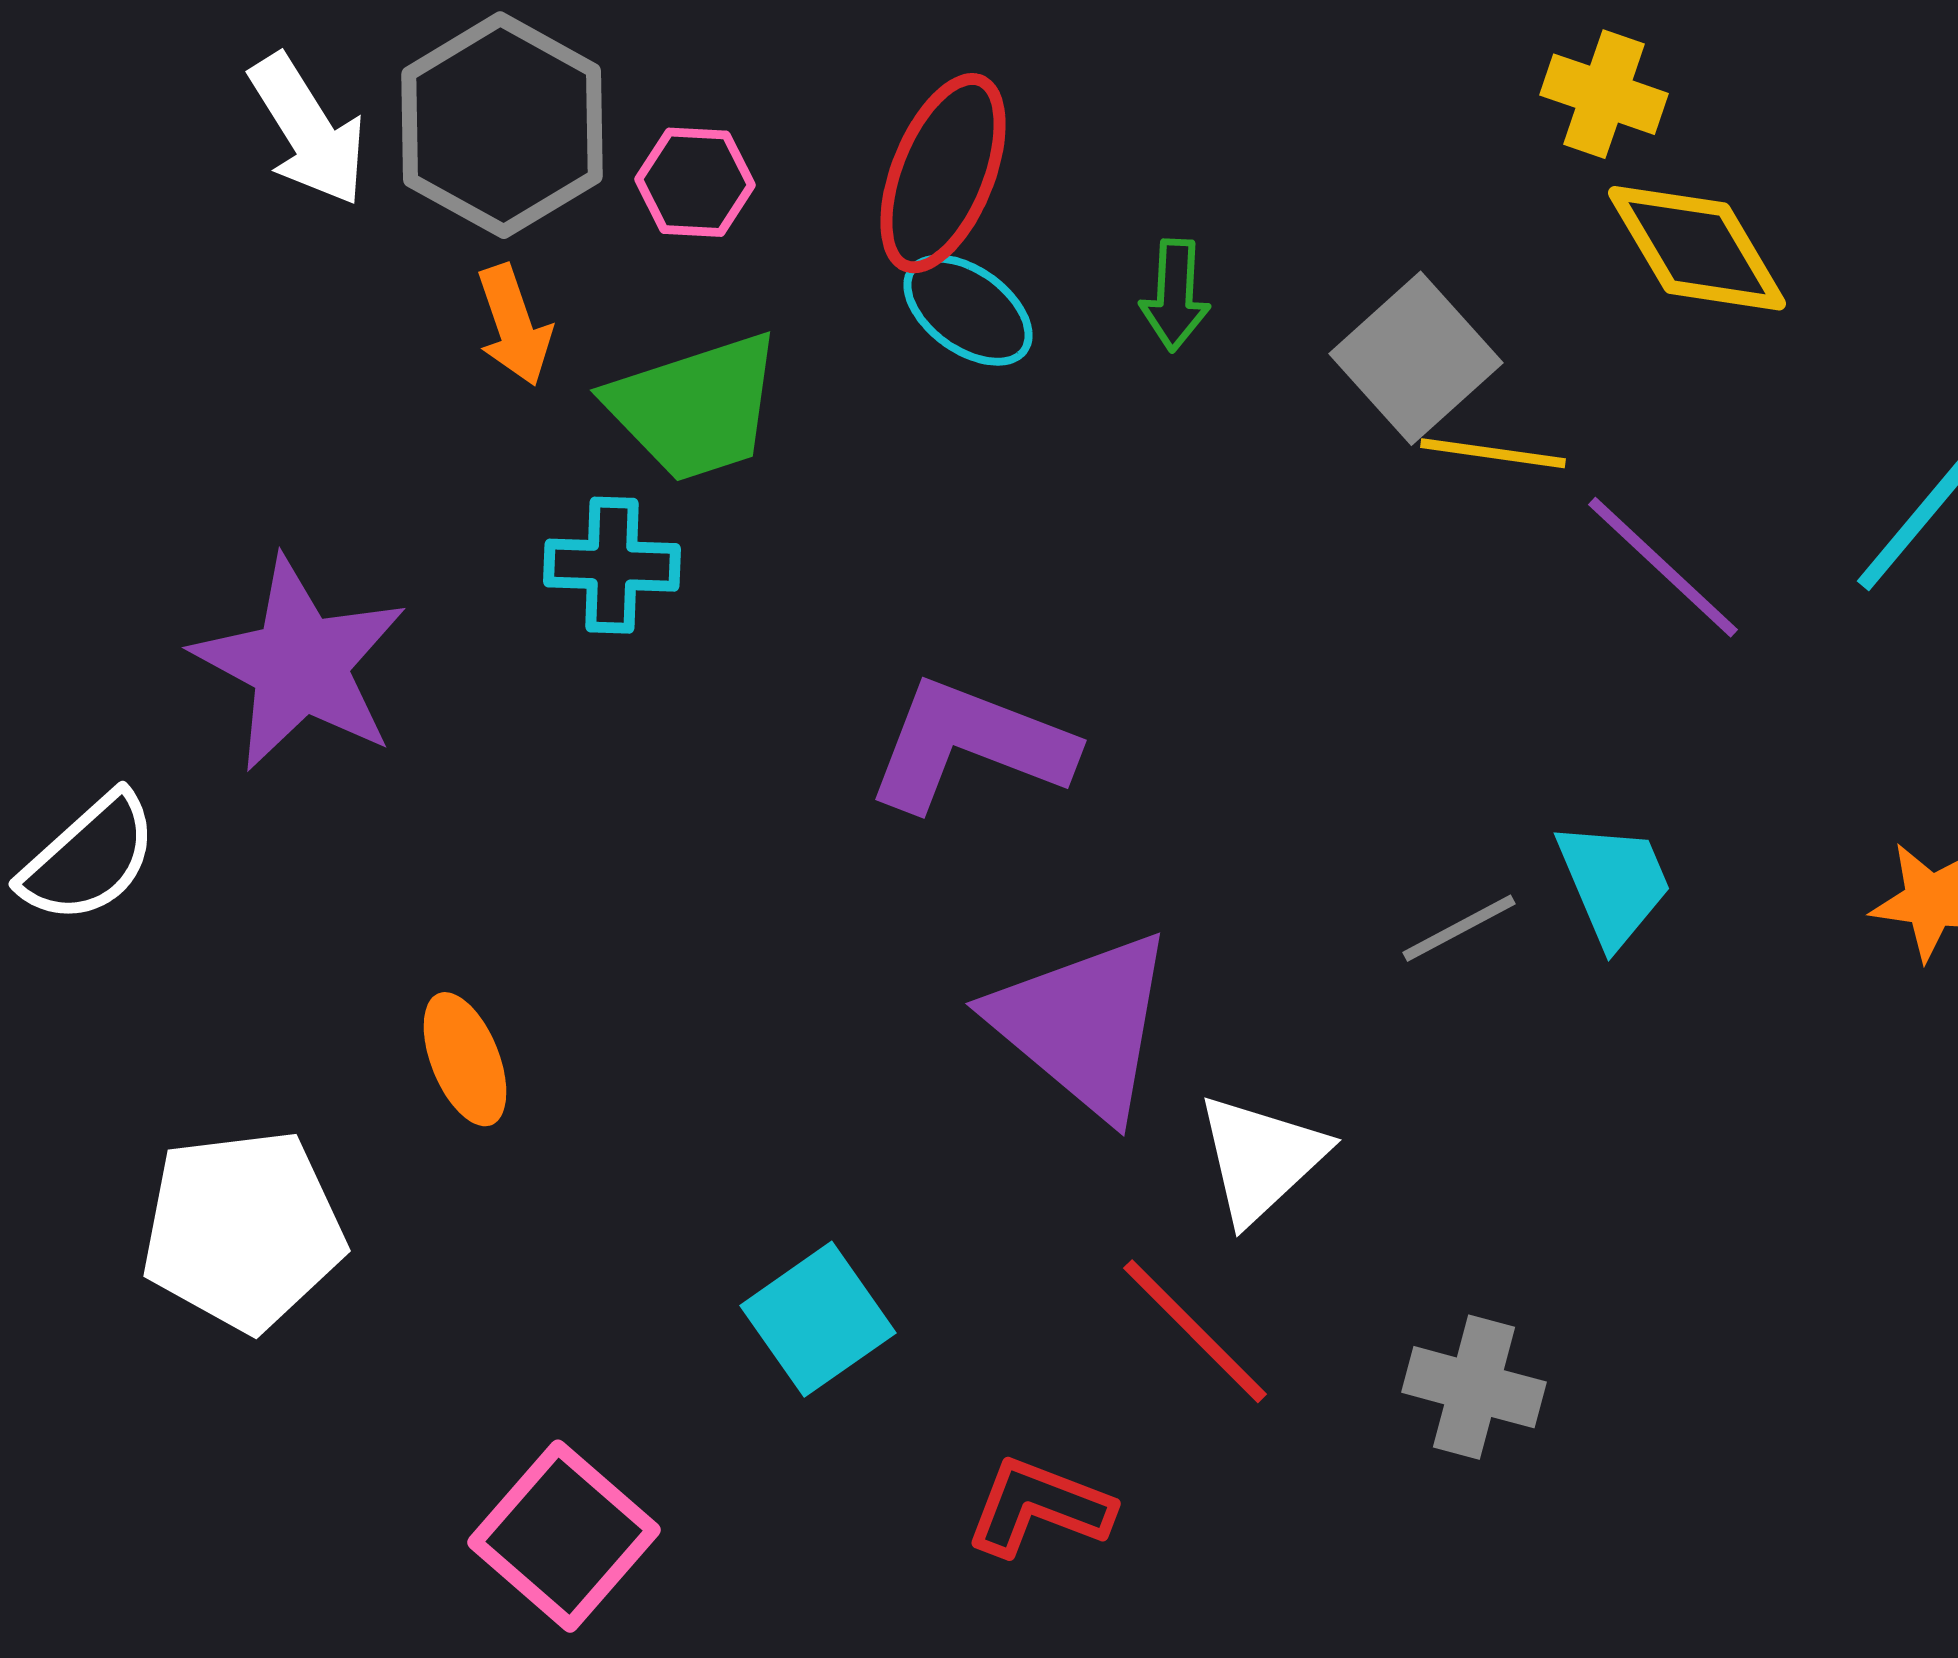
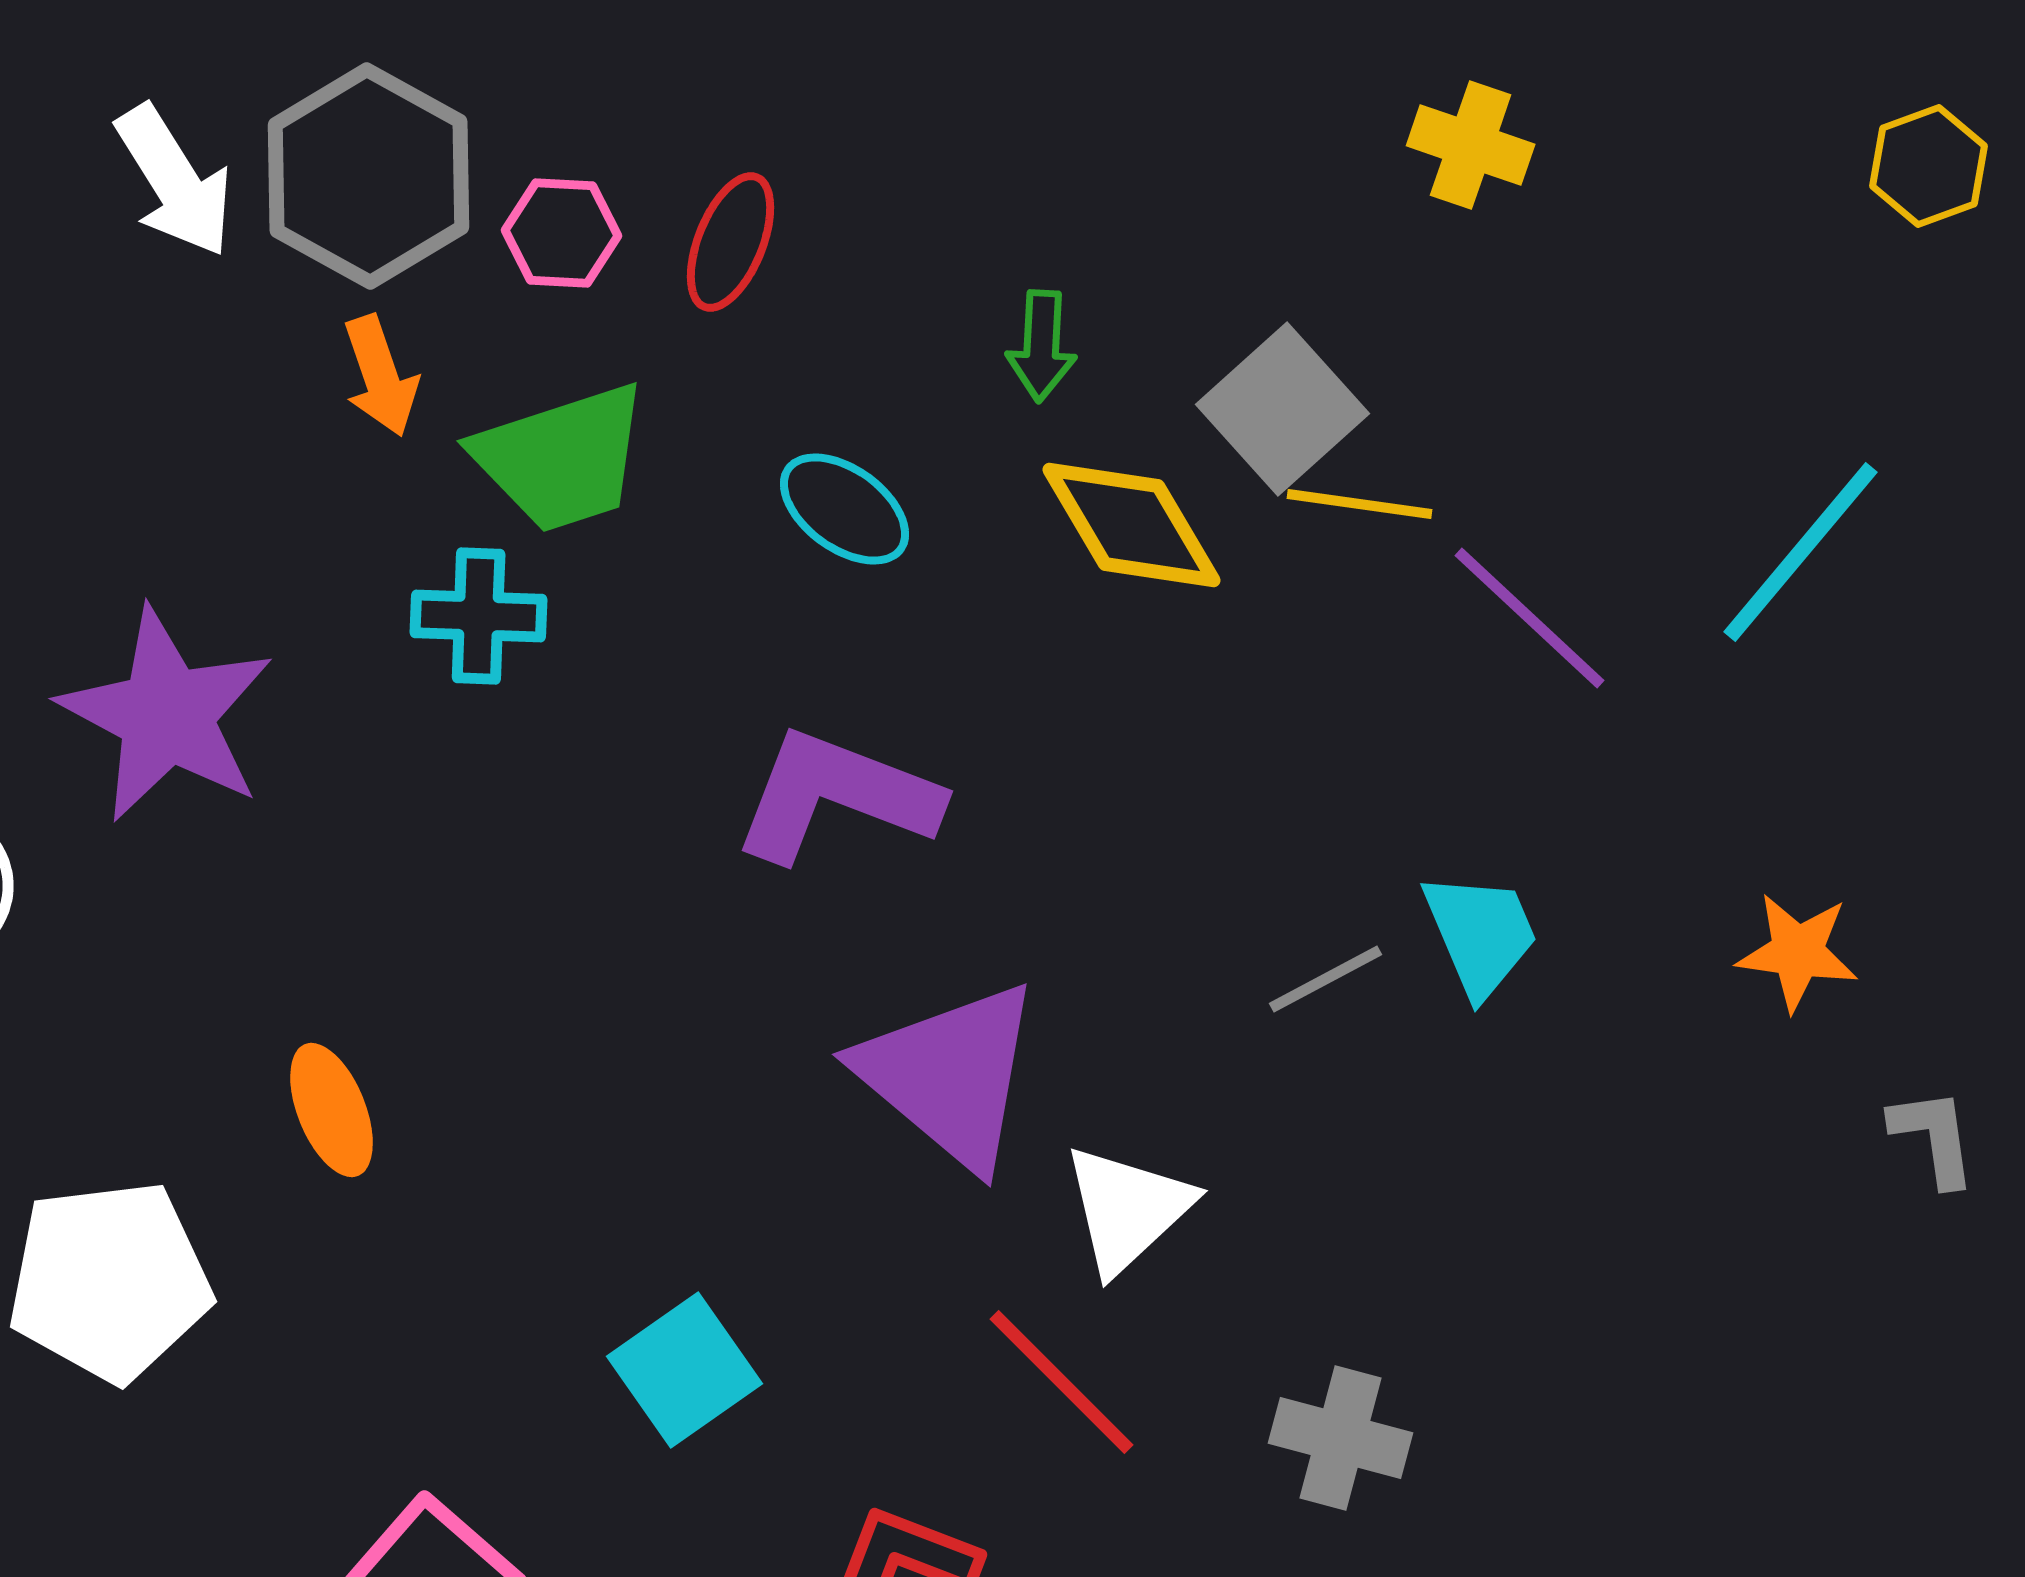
red ellipse: (943, 173) -> (731, 242), moved, size x0.7
yellow diamond: (1697, 248) -> (1132, 525), moved
cyan ellipse: (968, 310) -> (845, 509), moved

